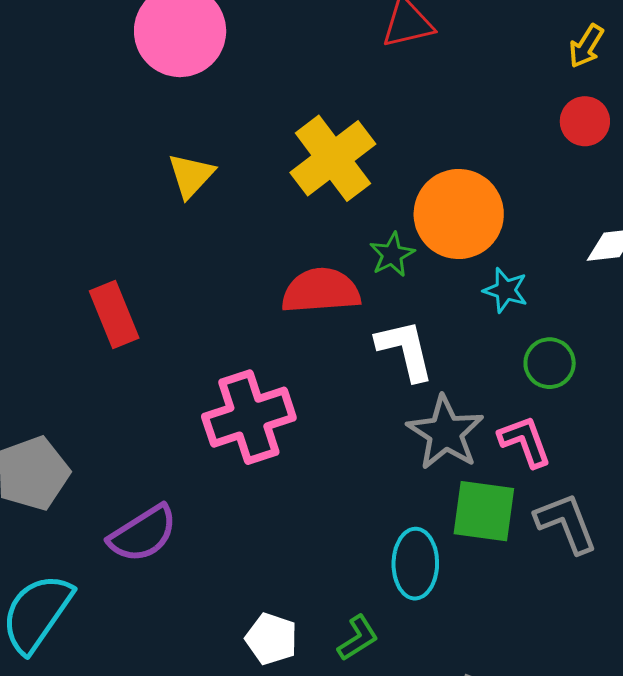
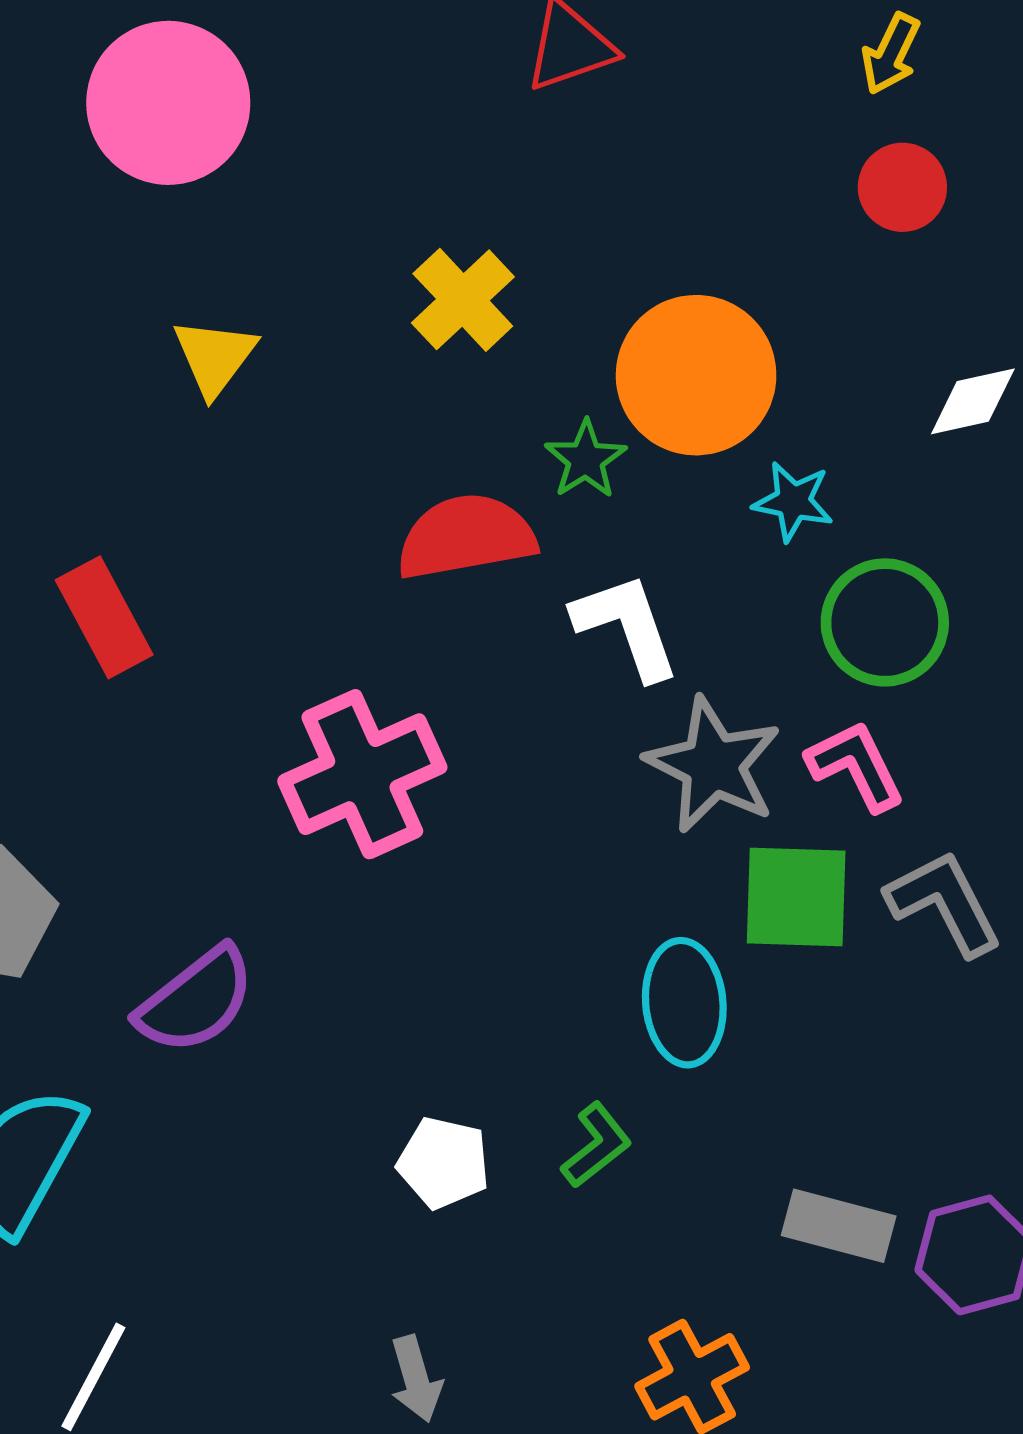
yellow cross: (333, 158) -> (463, 300), size x0.7
green circle: (550, 363) -> (885, 622), size x1.4

